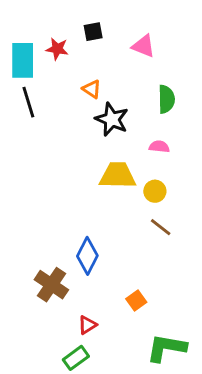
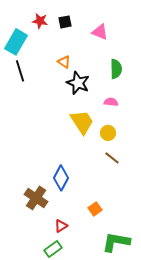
red star: (57, 49) -> (40, 21), moved
cyan rectangle: (23, 60) -> (16, 42), turned 30
yellow trapezoid: (118, 175) -> (82, 122), turned 56

